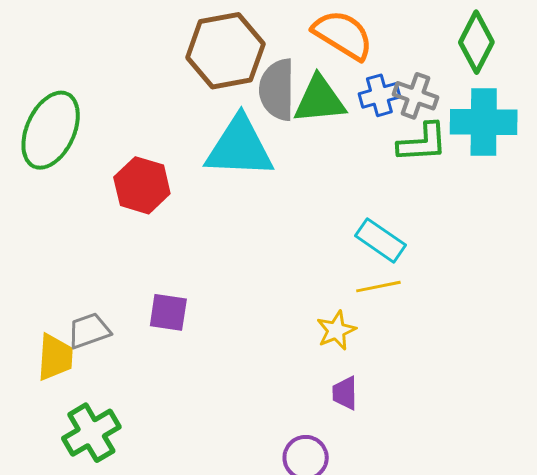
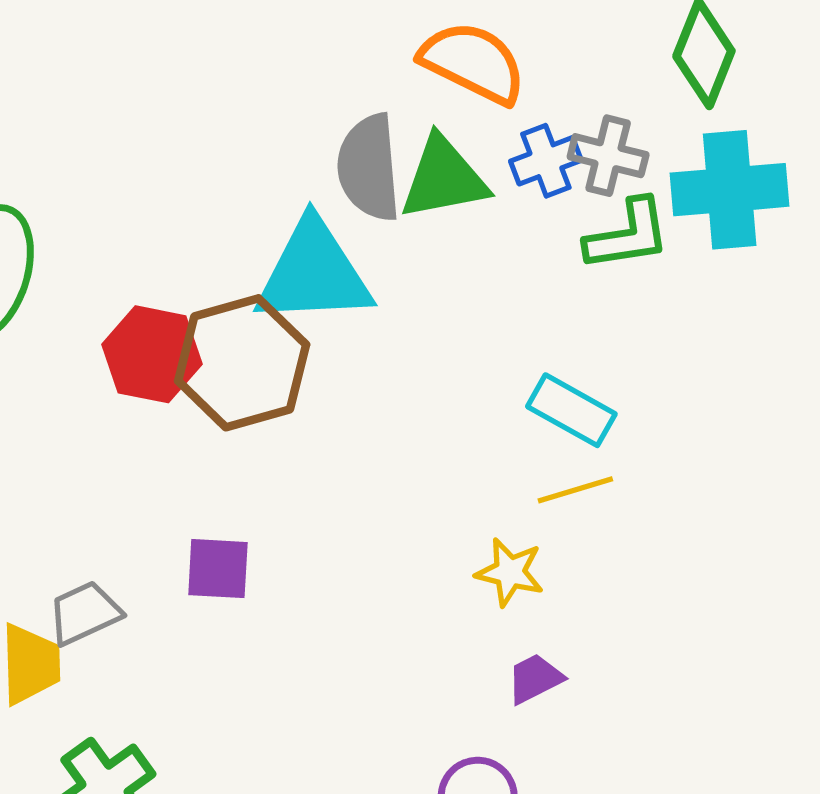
brown hexagon: (225, 51) -> (242, 363), moved
yellow star: (336, 330) -> (510, 572), turned -30
purple trapezoid: (345, 393) -> (535, 679), turned 69

